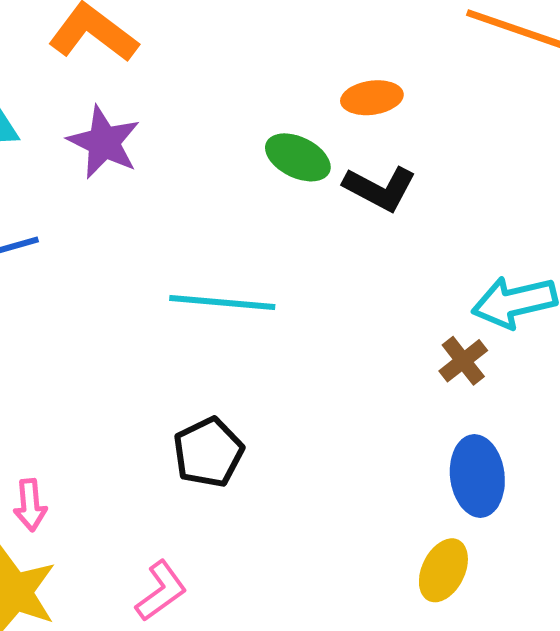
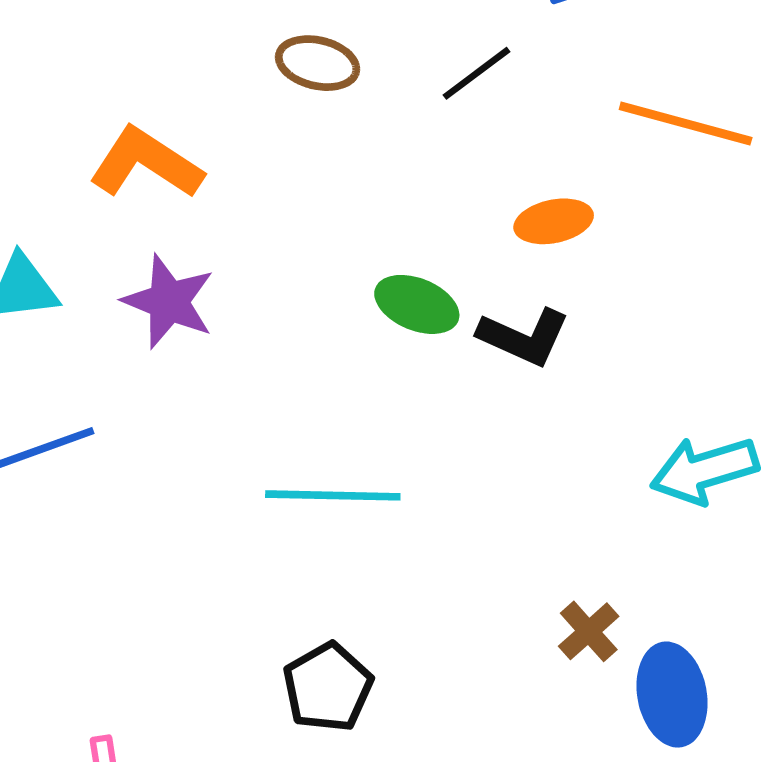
orange ellipse: (372, 98) -> (554, 221), moved
brown cross: (463, 361) -> (589, 631), moved

